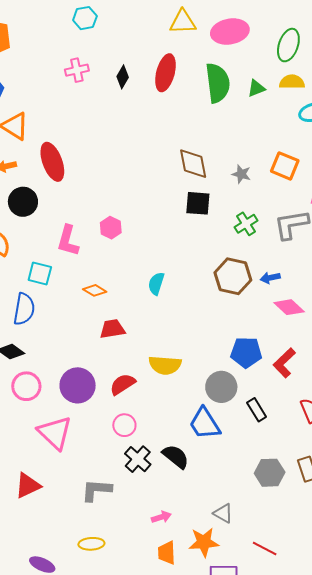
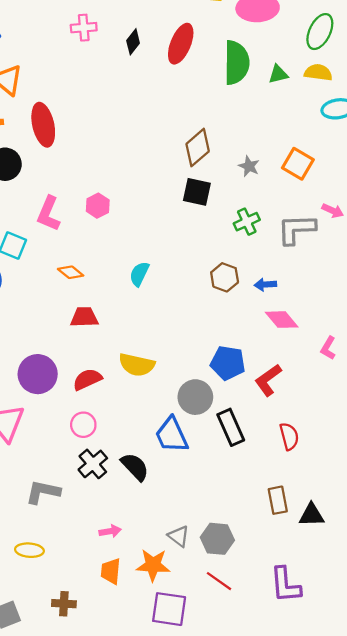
brown diamond: (193, 164) -> (198, 148), turned 52
brown hexagon: (233, 276) -> (225, 277), size x0.7
black rectangle: (257, 410) -> (231, 427), size x1.4
gray hexagon: (270, 473) -> (217, 539), moved

